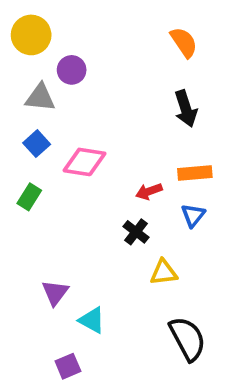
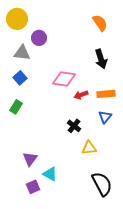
pink diamond: (84, 162) -> (64, 79), moved
red arrow: (149, 191) -> (81, 95), moved
purple square: (68, 366) -> (33, 187), moved

